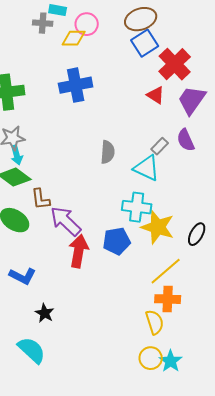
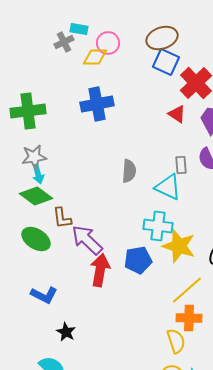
gray cross: (43, 23) -> (64, 42), turned -30
blue square: (145, 43) -> (166, 62), turned -32
gray rectangle: (160, 146) -> (181, 165), turned -48

